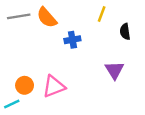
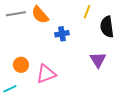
black semicircle: (125, 32) -> (107, 27), size x1.5
orange circle: (25, 85) -> (21, 65), moved

